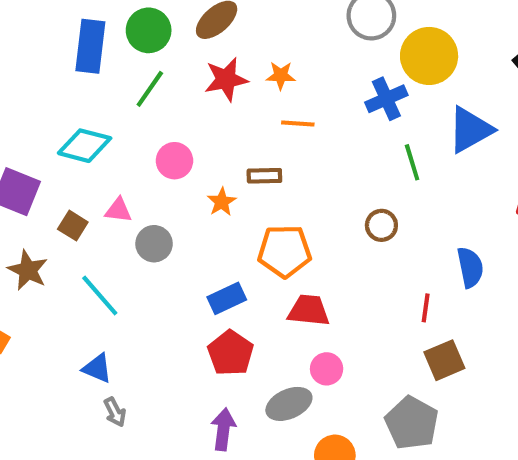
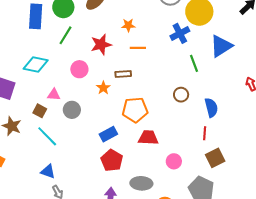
red star: (226, 79) -> (101, 45), moved
brown square: (73, 226) -> (40, 111), moved
blue semicircle: (470, 267) -> (211, 108), moved
pink circle: (327, 369) -> (174, 161), moved
gray ellipse: (289, 404) -> (141, 183), turned 30

